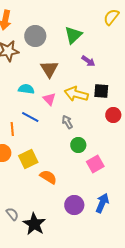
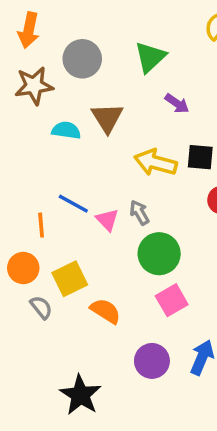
cyan semicircle: (26, 89) -> (66, 130), moved
pink triangle: (49, 99) -> (107, 220), moved
green circle: (78, 145) -> (159, 254), size x1.5
pink square: (95, 164) -> (172, 300), moved
gray semicircle: (12, 214) -> (41, 307), moved

